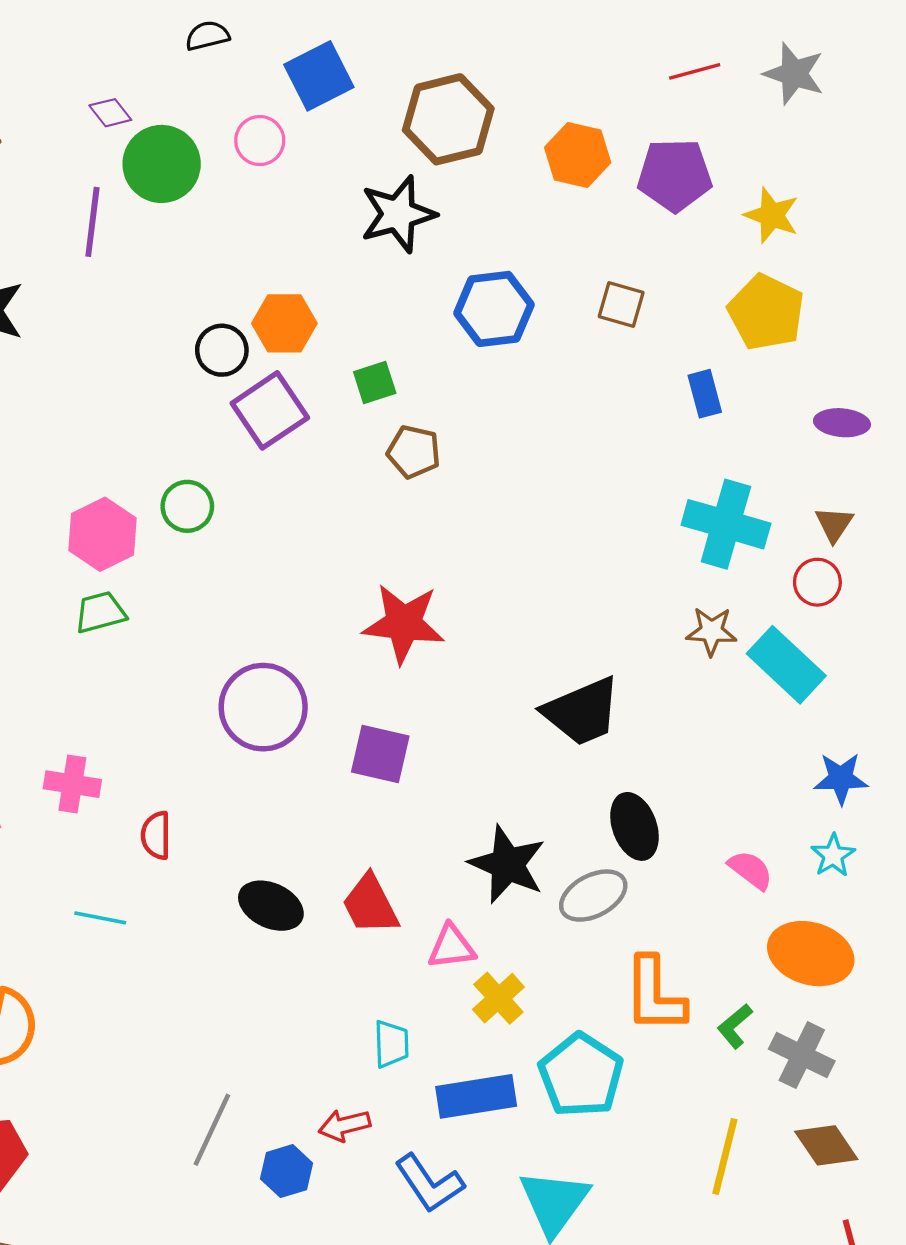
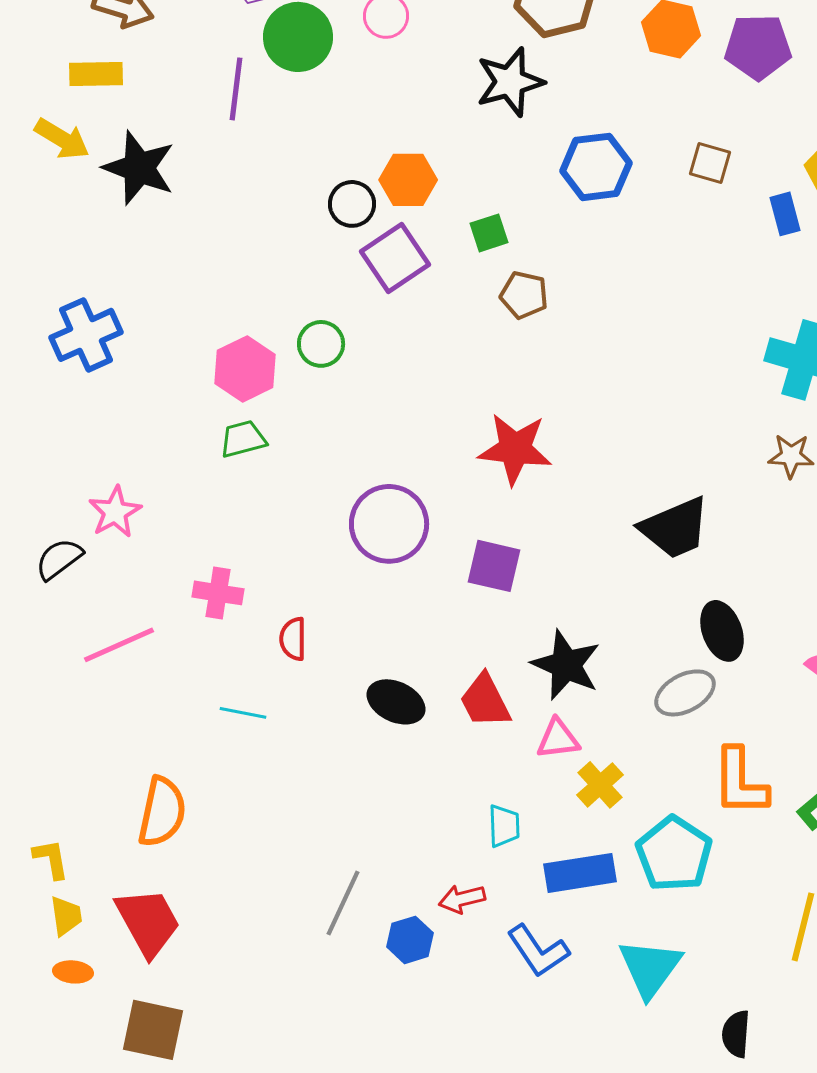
blue rectangle: (705, 394) -> (785, 214), moved
black star: (507, 864) -> (566, 665), moved

